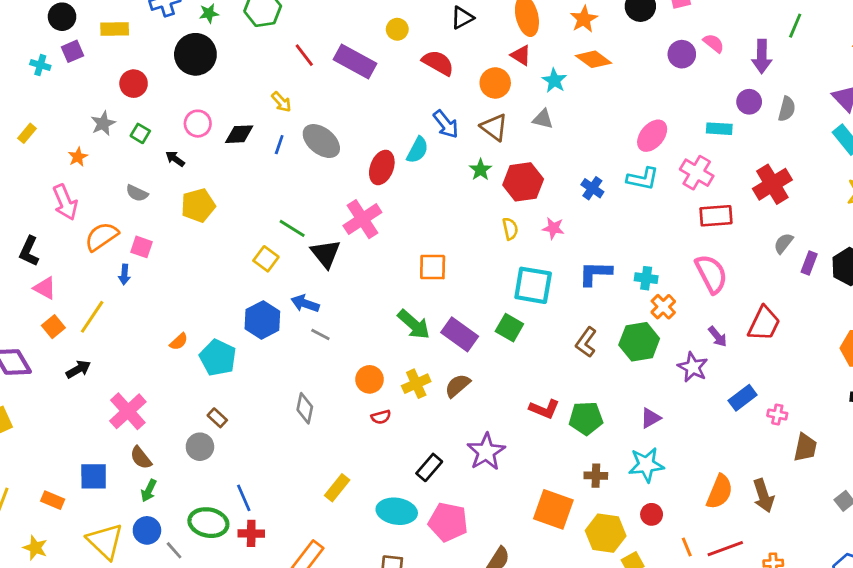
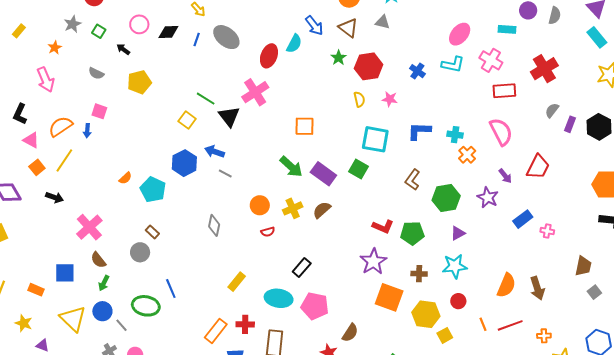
orange semicircle: (102, 237) -> (61, 126), moved
green hexagon: (639, 342) -> (446, 198), moved
black arrow: (78, 369) -> (55, 197), turned 48
brown trapezoid: (805, 447) -> (583, 266), moved
purple star: (486, 452) -> (373, 262), moved
red cross: (251, 533) -> (245, 324), moved

